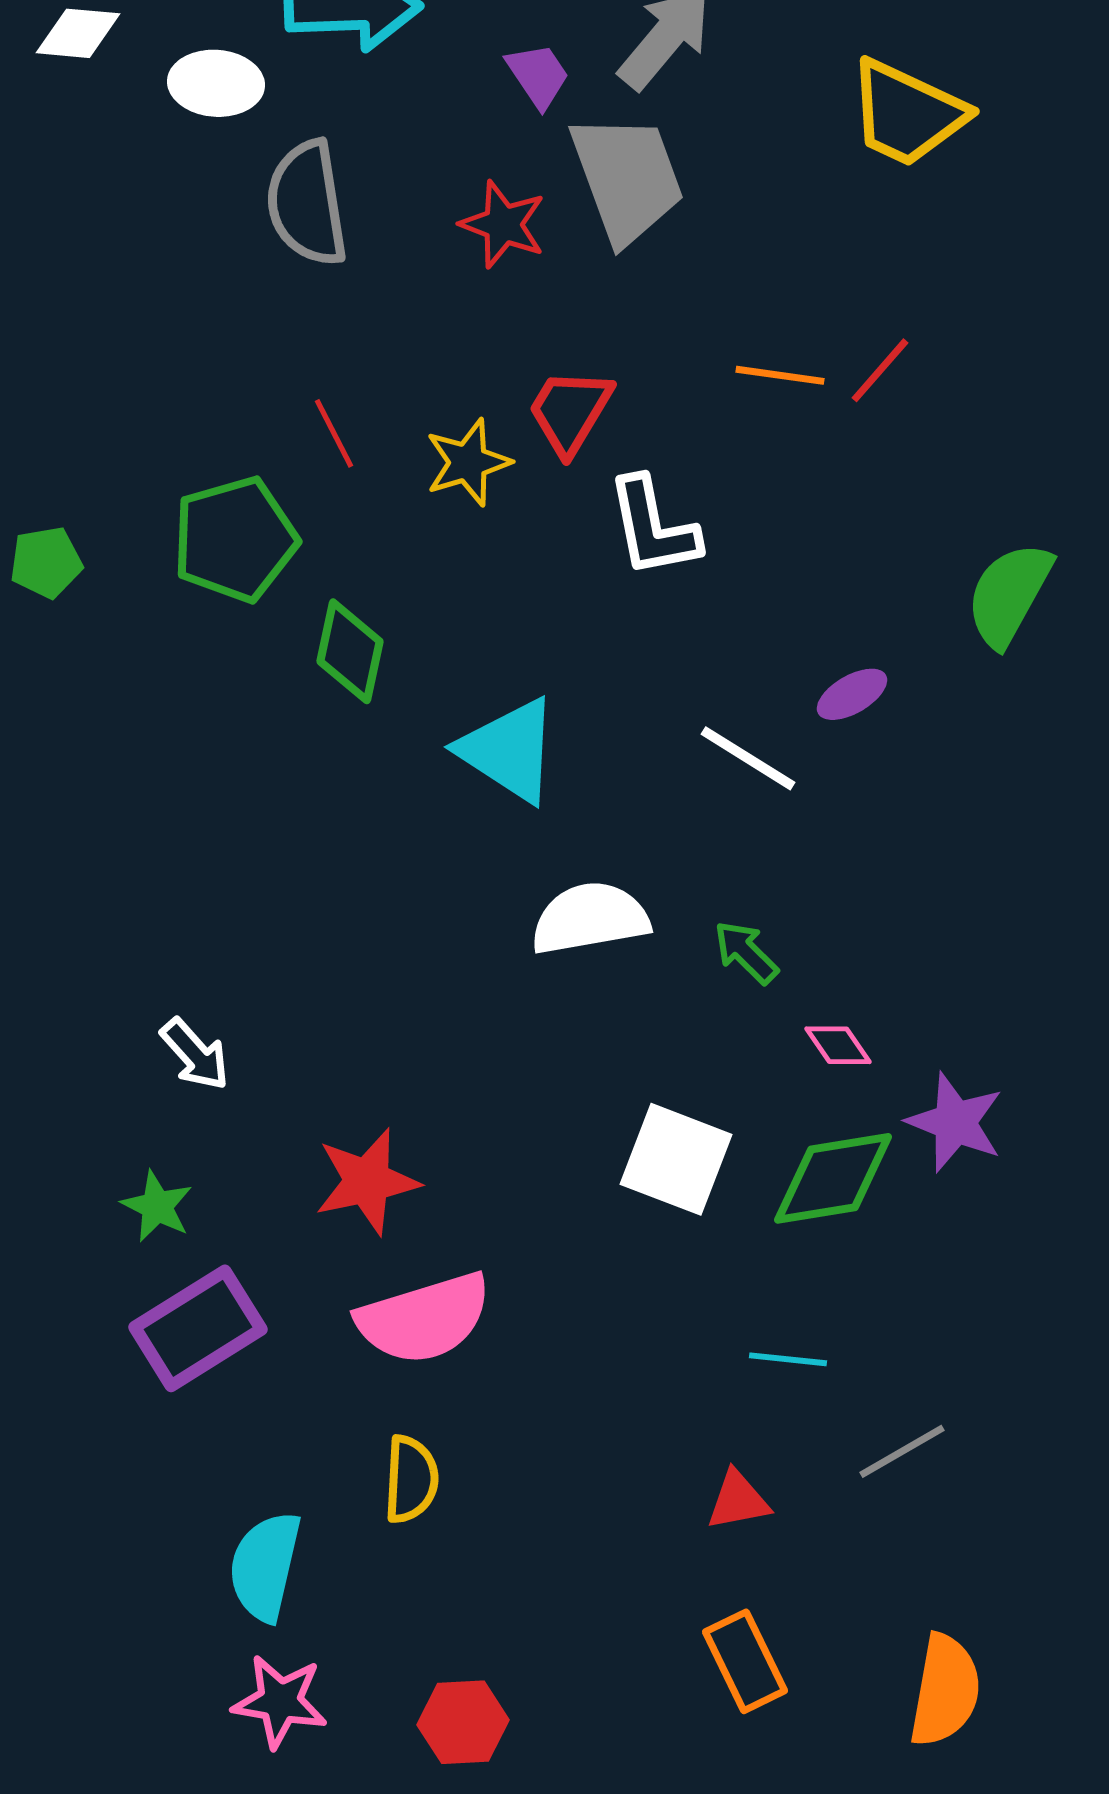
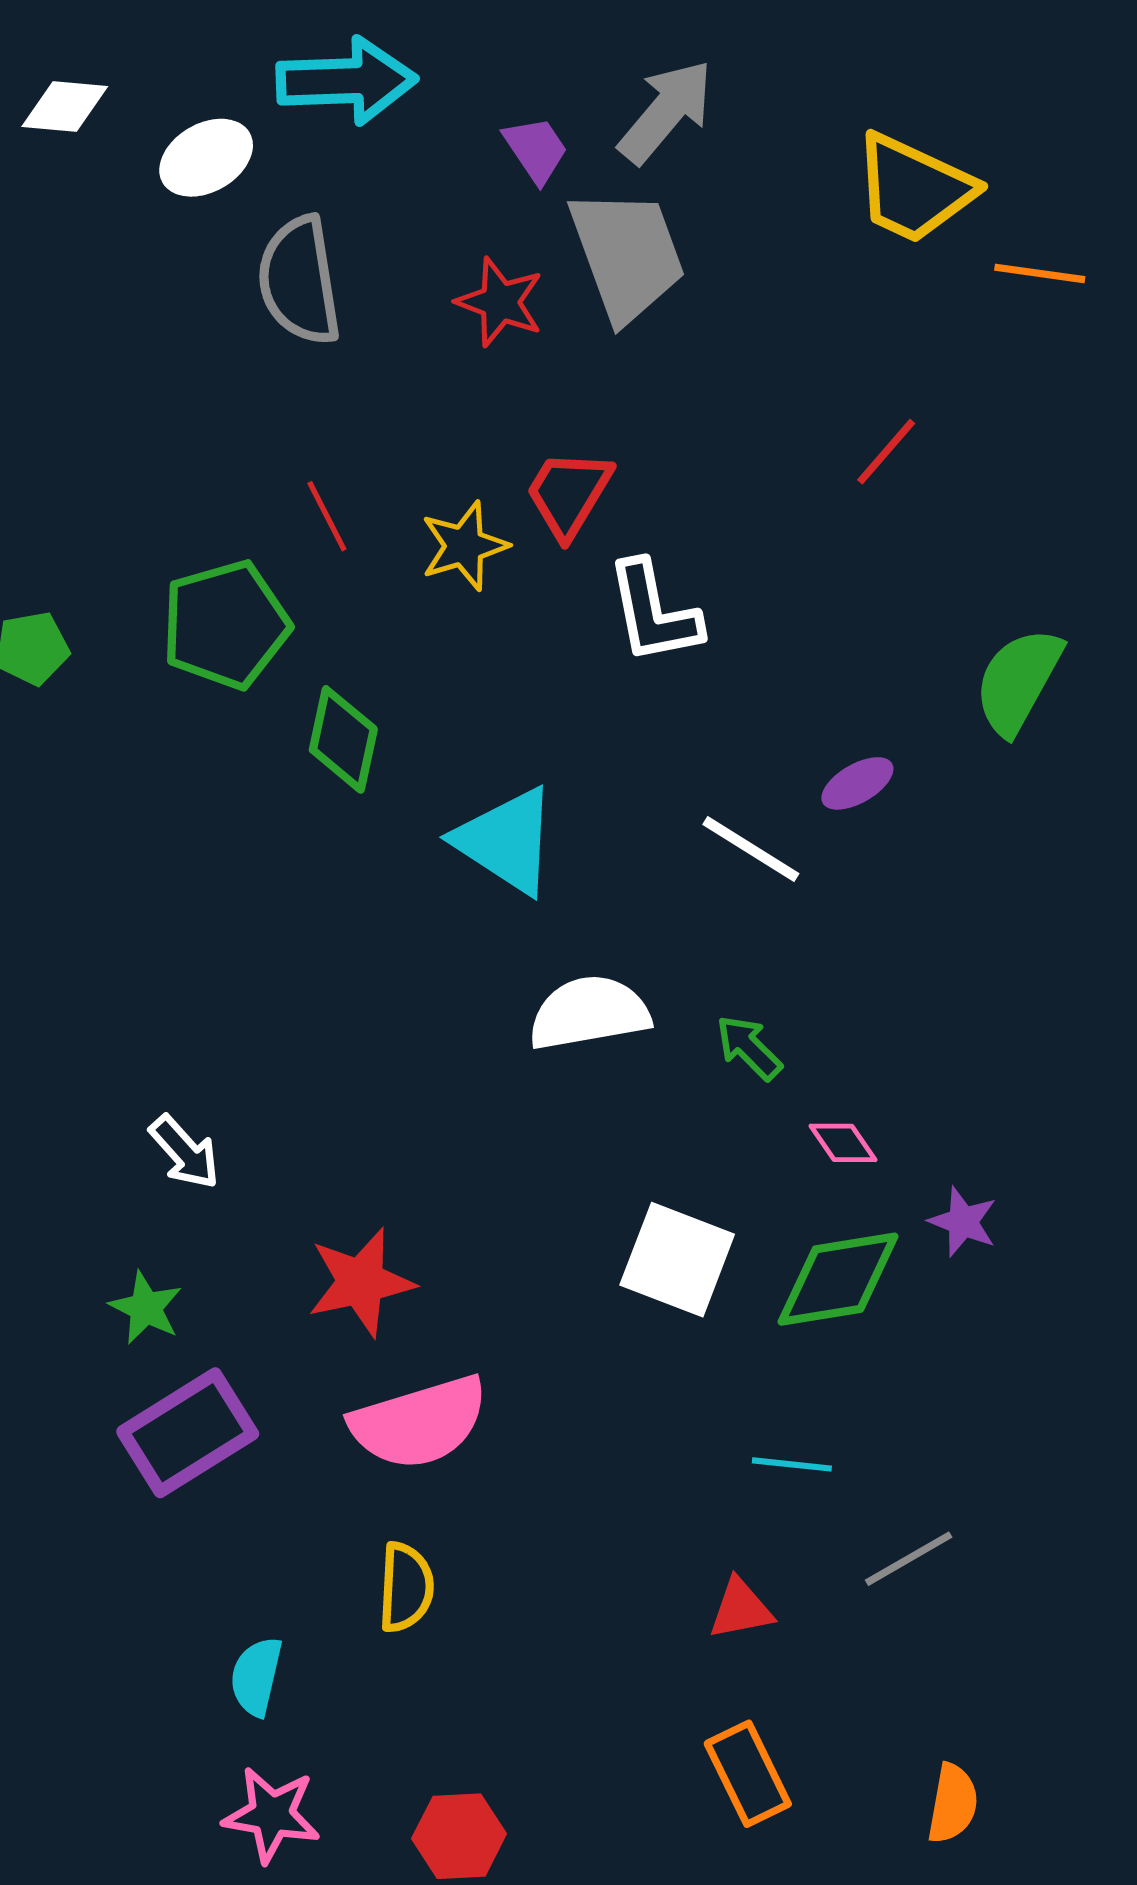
white ellipse: (216, 83) -> (206, 158), turned -34
orange line: (780, 375) -> (1040, 273), moved
purple star: (955, 1122) -> (963, 1222), size x0.7
cyan semicircle: (265, 1566) -> (256, 1676), size x0.7
orange semicircle: (945, 1690) -> (953, 1803), size x0.7

